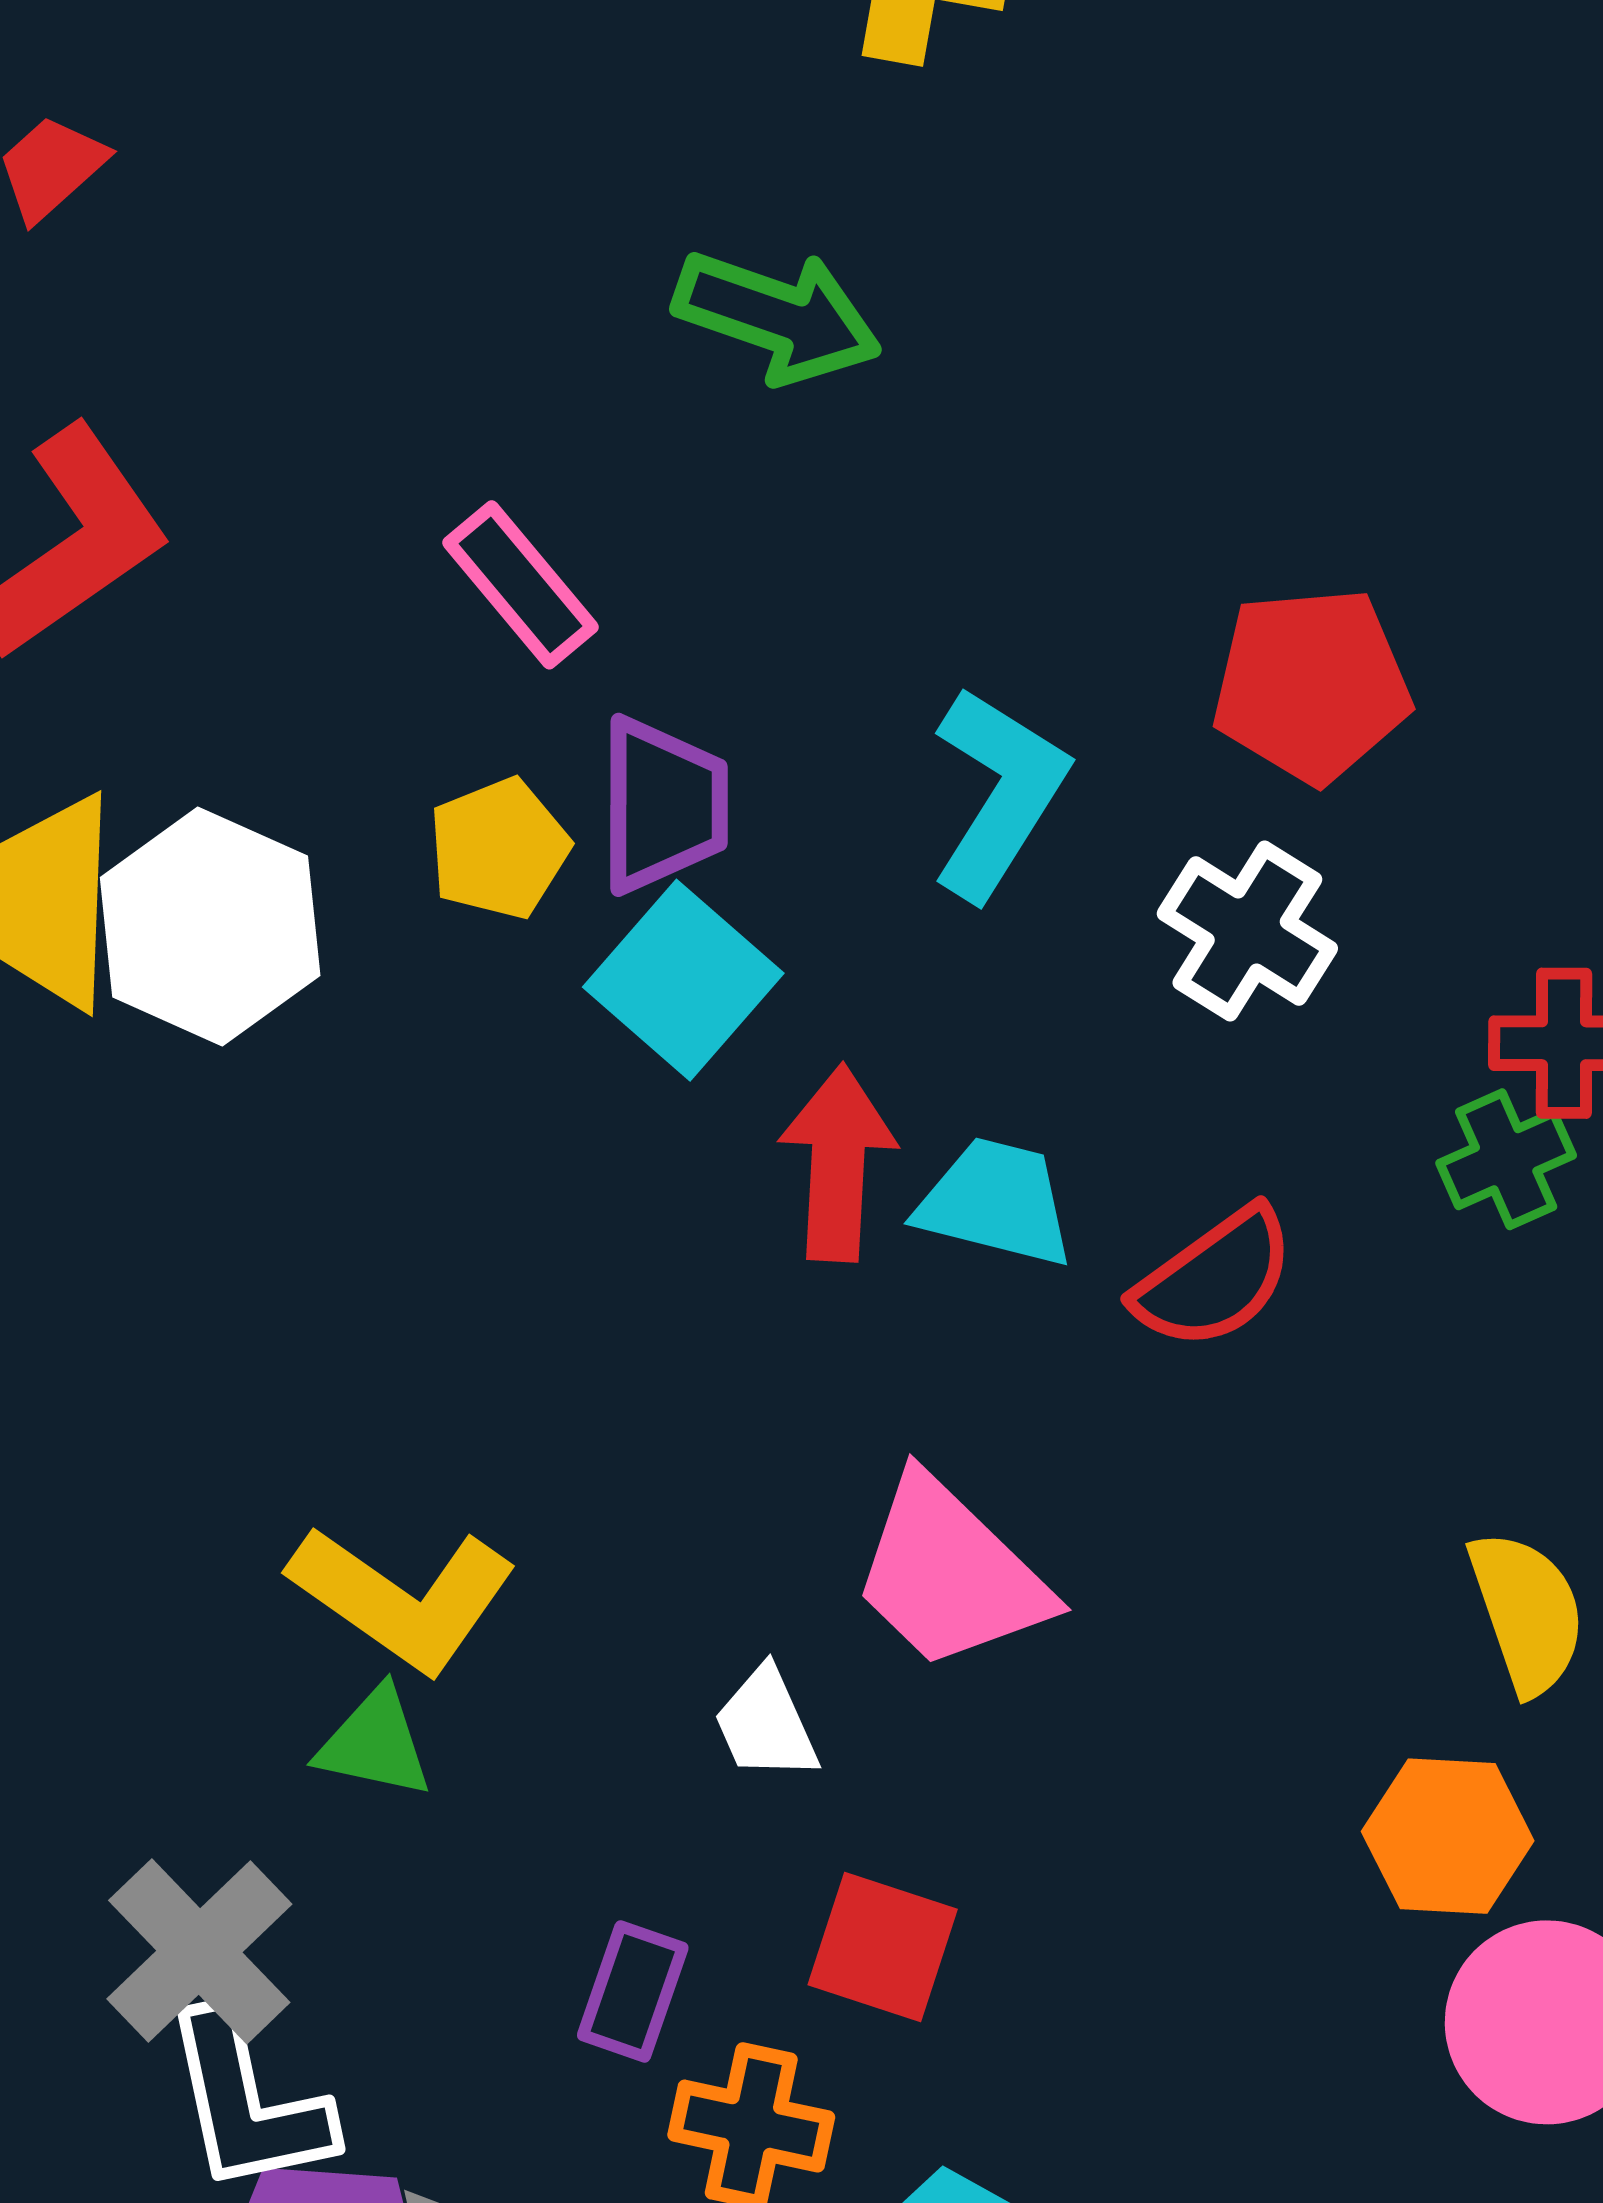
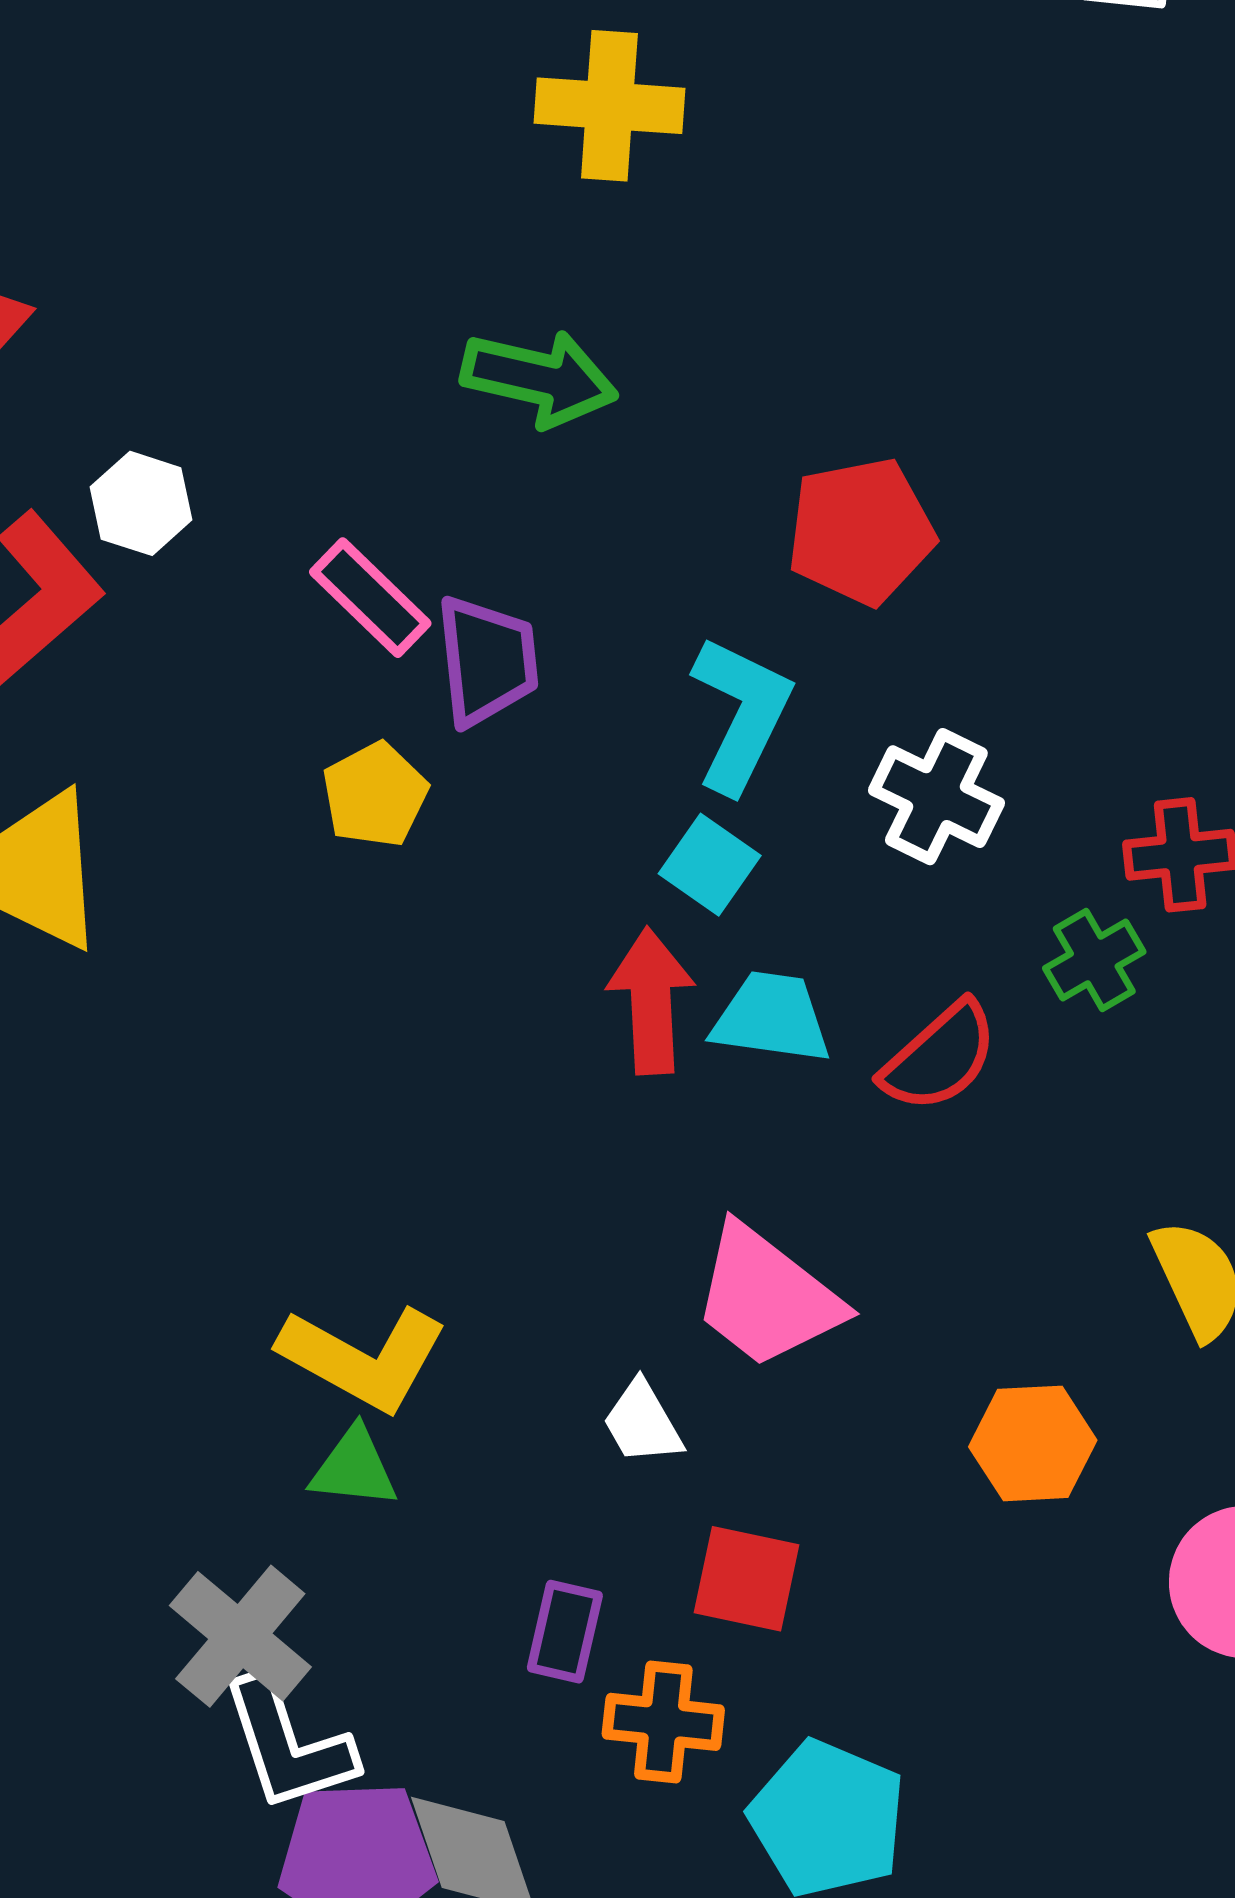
red pentagon: (1311, 685) -> (861, 531), moved
purple trapezoid: (663, 805) -> (487, 661), moved
white hexagon: (210, 927) -> (141, 503), moved, size x0.6
cyan square: (683, 980) -> (710, 865), moved, size x0.7
green cross: (1506, 1159) -> (1094, 960), moved
orange hexagon: (1448, 1836) -> (1033, 1443), moved

